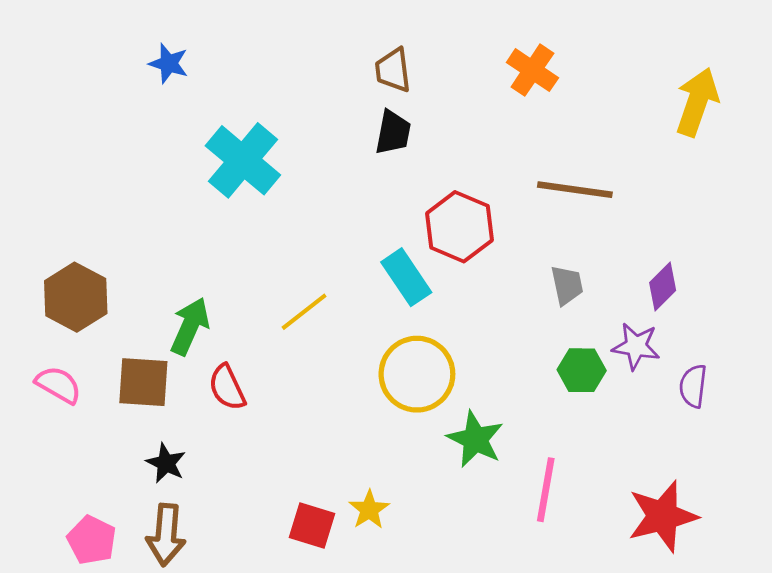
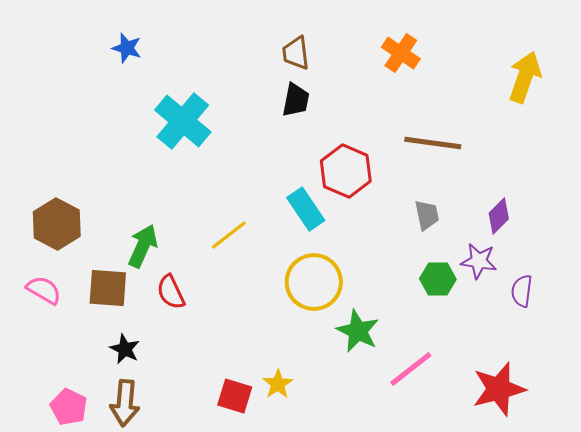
pink line: (546, 490) -> (411, 369), turned 42

